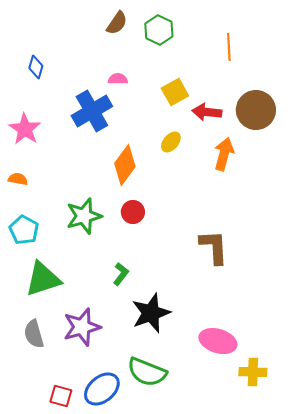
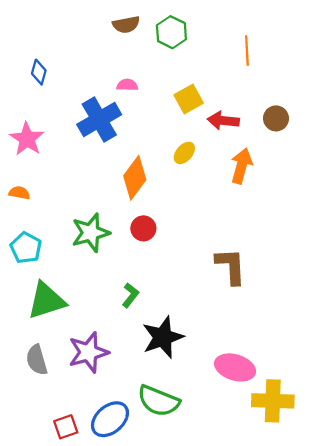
brown semicircle: (117, 23) -> (126, 25), turned 45
brown circle: (256, 110) -> (276, 118), size x0.6
yellow cross: (253, 372) -> (273, 401), size x1.4
red square: (61, 396) -> (66, 427), turned -35

